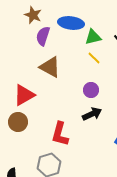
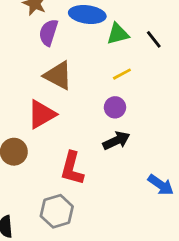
yellow line: (94, 58) -> (122, 74), moved, turned -72
red triangle: (24, 95) -> (42, 114), moved

